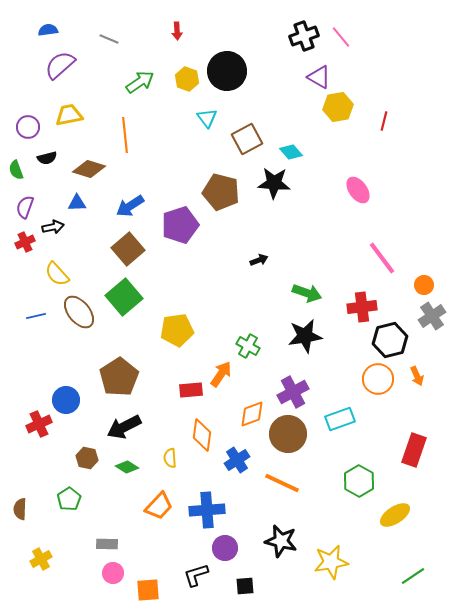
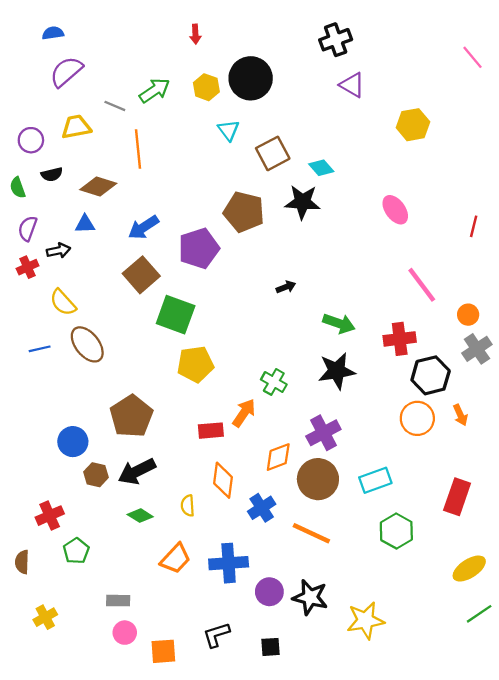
pink line: (341, 37) -> (473, 57), moved
gray line: (109, 39) -> (115, 106), moved
yellow hexagon: (338, 107) -> (413, 125), moved
red line: (384, 121) -> (474, 226), moved
green square: (124, 297) -> (176, 315), moved, turned -30
cyan rectangle: (340, 419) -> (375, 480), moved
red cross: (39, 424) -> (50, 516), moved
brown hexagon: (87, 458) -> (96, 475), moved
yellow ellipse: (395, 515) -> (469, 569), moved
purple circle: (225, 548) -> (269, 592), moved
green line: (413, 576) -> (479, 614), moved

